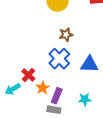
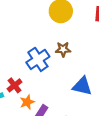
blue cross: (59, 59) -> (38, 59), moved

